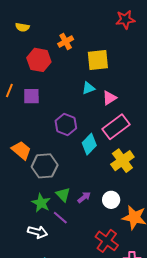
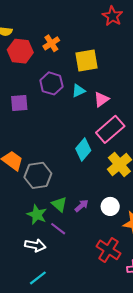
red star: (125, 20) -> (112, 16), turned -30
red hexagon: (39, 60) -> (20, 51), moved
purple hexagon: (66, 125) -> (51, 83), moved

